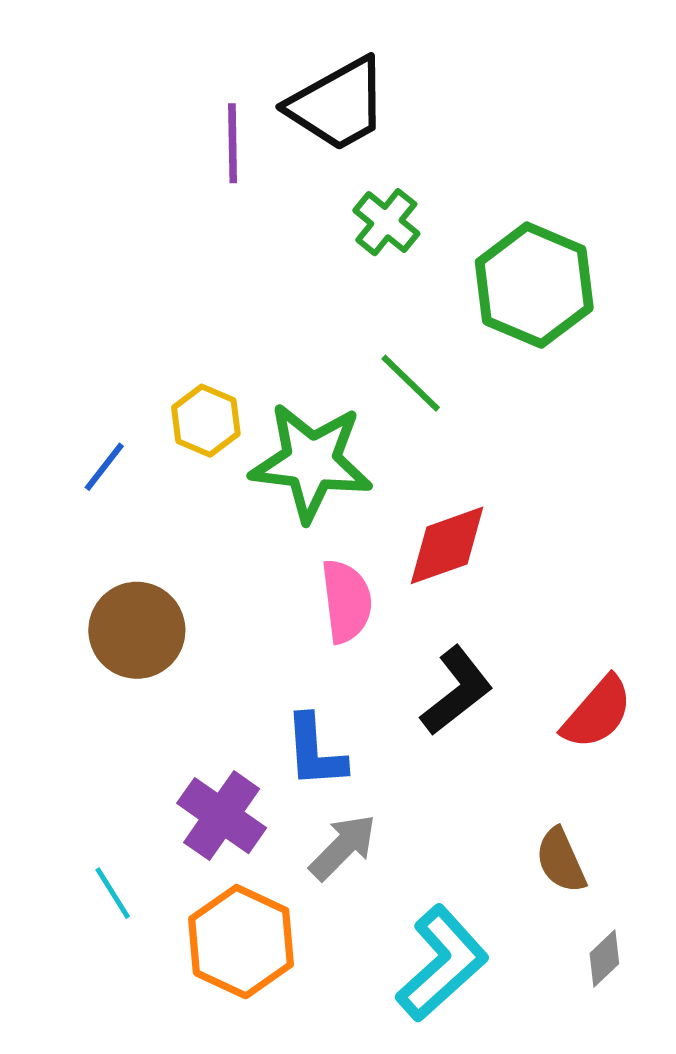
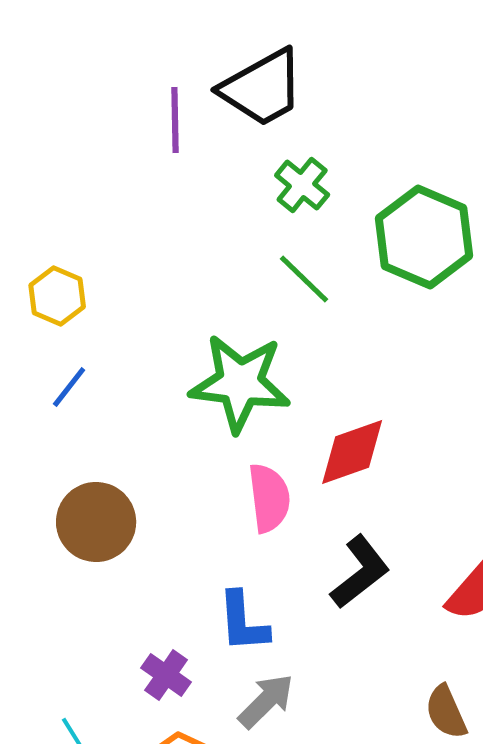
green line: (411, 383) -> (304, 279), moved
yellow hexagon: (206, 421) -> (57, 296), moved
purple cross: (222, 816) -> (166, 675), size x0.7

